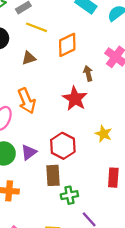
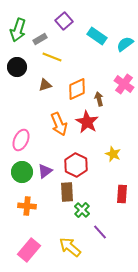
orange diamond: (67, 45) -> (77, 89), moved
orange arrow: (27, 101) -> (59, 124), moved
green cross: (69, 195) -> (82, 210), turned -35

